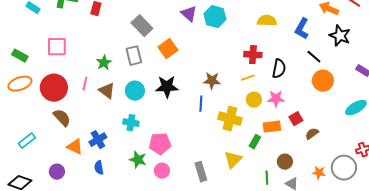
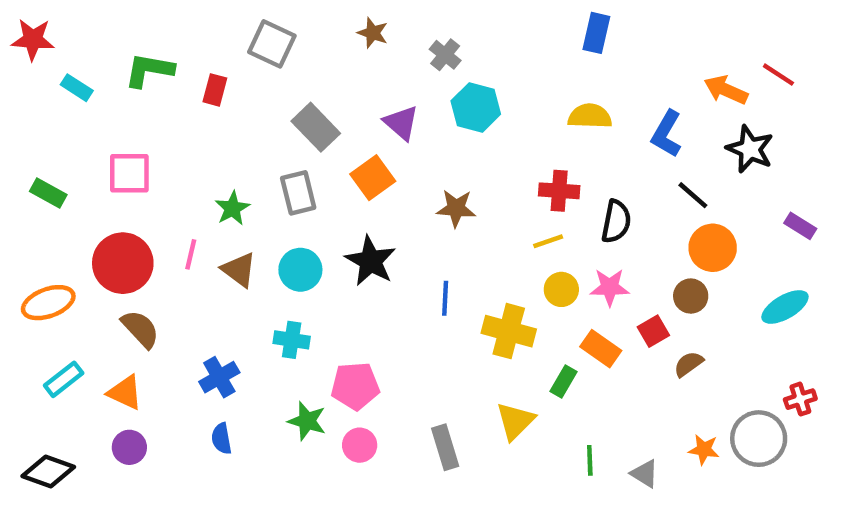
purple triangle: (189, 14) -> (401, 123), moved
brown star: (212, 81) -> (456, 208), moved
orange ellipse: (20, 84) -> (48, 303), moved
black star: (167, 87) -> (371, 261), turned 30
orange rectangle: (272, 127) -> (601, 349), turned 42
orange triangle: (75, 147) -> (125, 392), moved
brown circle: (285, 162) -> (691, 296), moved

